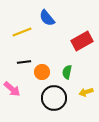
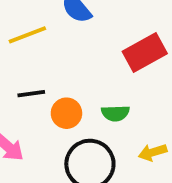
green semicircle: (67, 72) -> (115, 113), turned -104

